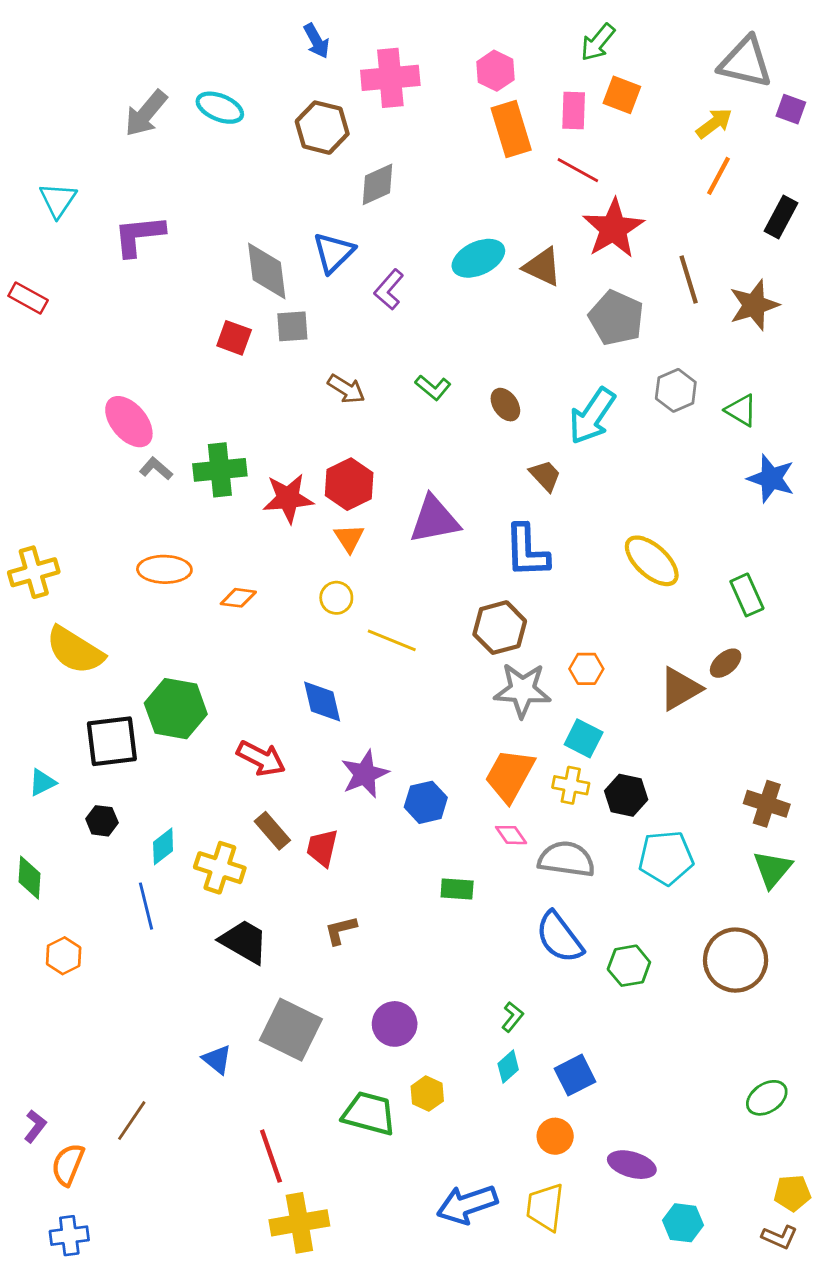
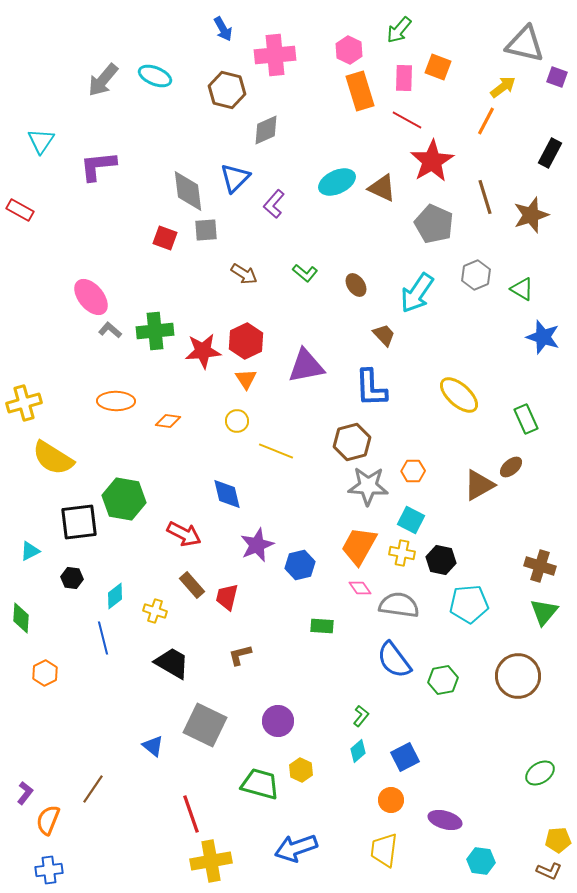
green arrow: (598, 42) -> (399, 30), moved
orange line: (718, 176) -> (486, 121), moved
yellow cross: (220, 868) -> (155, 611), size x0.7
blue arrow: (467, 1204) -> (296, 848), moved

